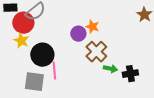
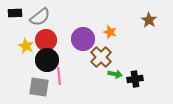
red circle: (23, 23) -> (46, 40), moved
orange star: (92, 27) -> (110, 32), moved
purple circle: (78, 34) -> (83, 39), size x1.5

